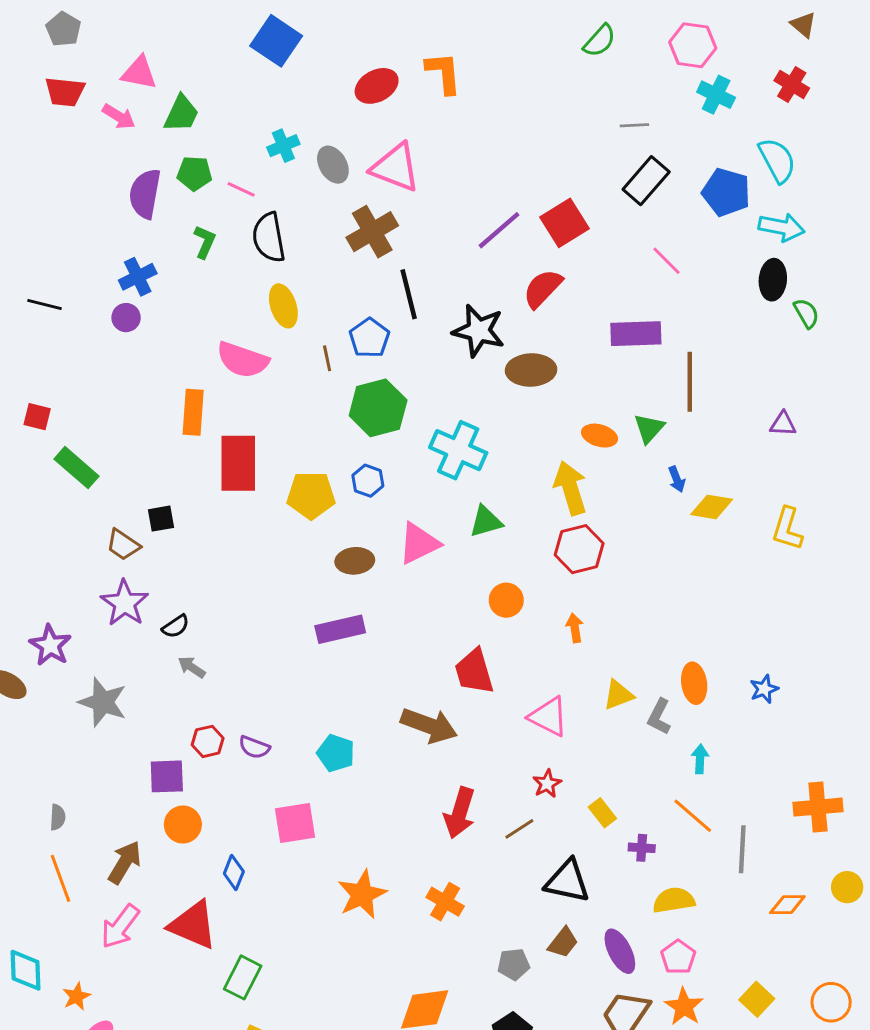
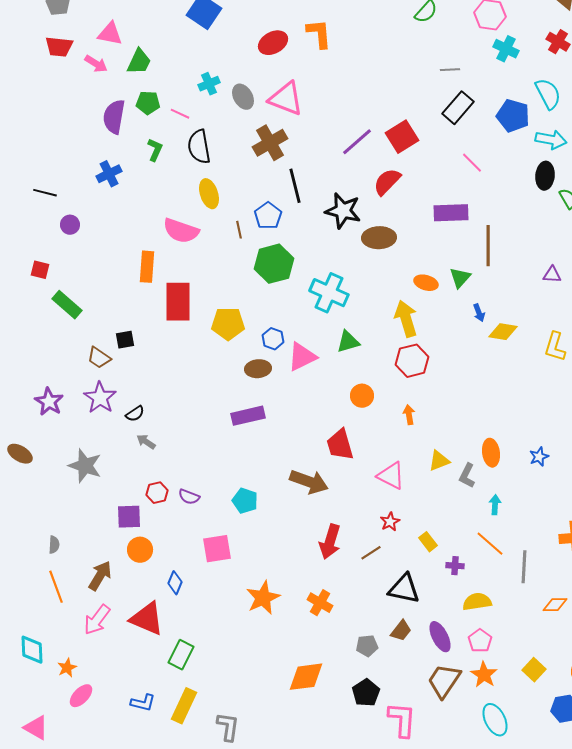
purple circle: (126, 318) -> (70, 225), moved
blue hexagon: (368, 481) -> (273, 339), moved
purple star: (50, 645) -> (49, 402), moved

